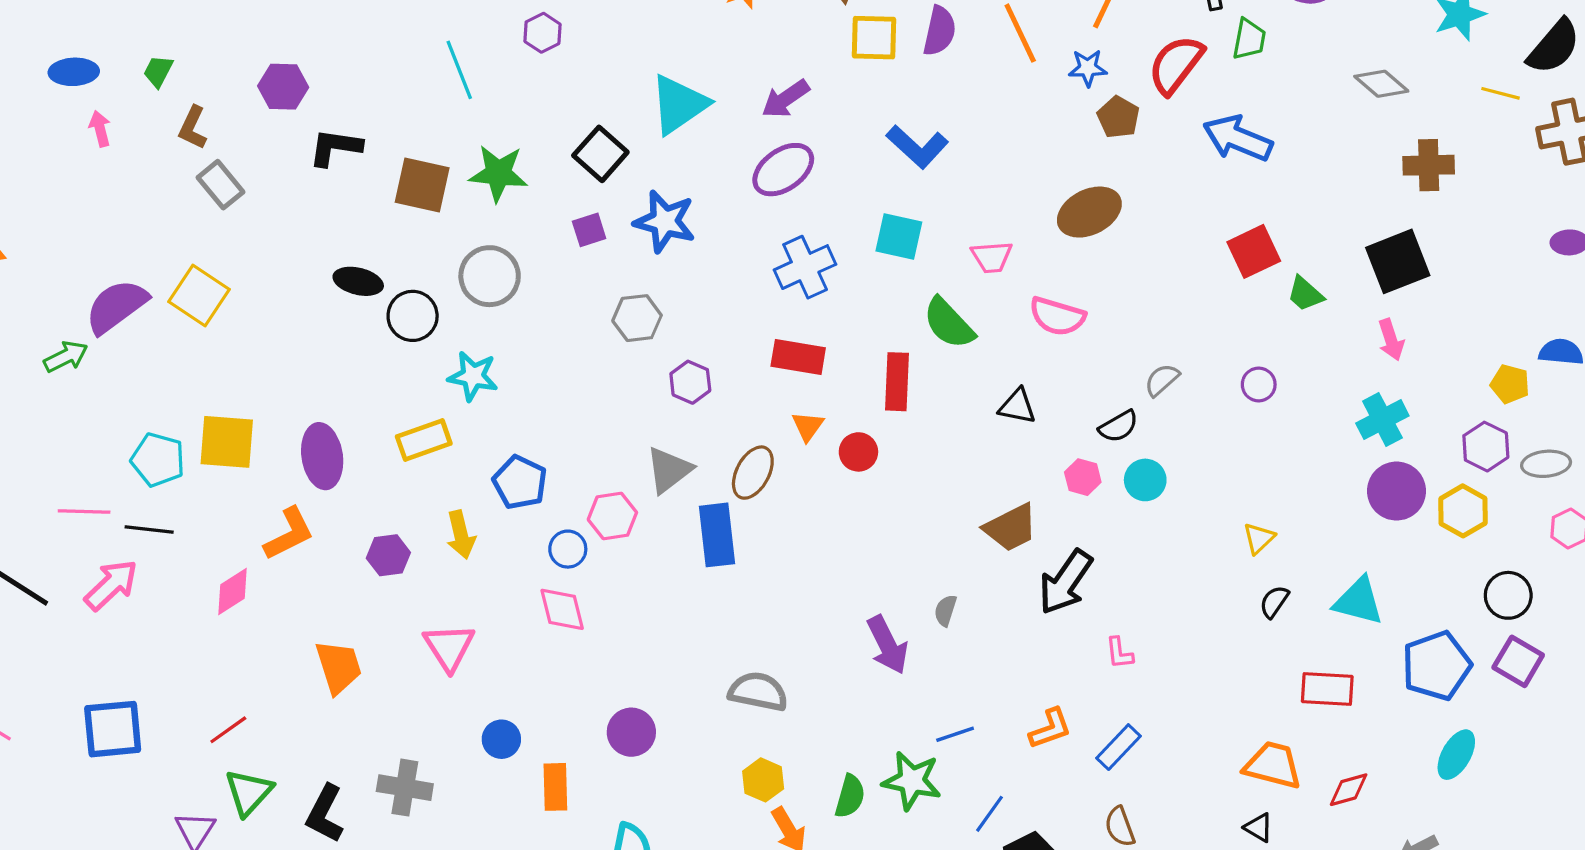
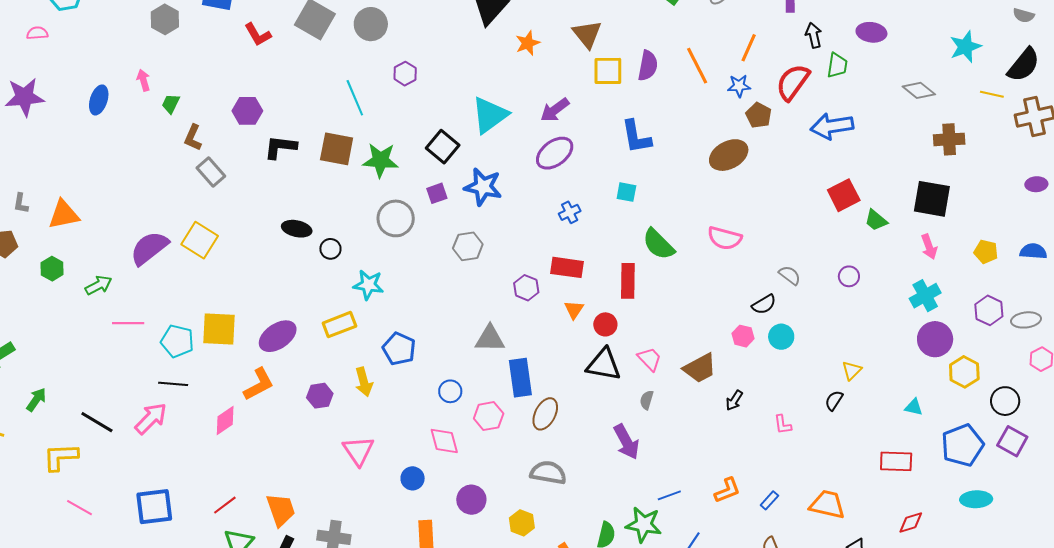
blue ellipse: (74, 72) -> (99, 100), moved, turned -68
pink arrow: (100, 129) -> (143, 80), moved
blue arrow: (1238, 138) -> (832, 126), turned -30
blue L-shape: (917, 147) -> (636, 137), turned 39
brown square: (422, 185) -> (337, 149), moved
brown ellipse: (1089, 212) -> (729, 155), moved
cyan square: (899, 236) -> (626, 192), size x0.7
pink trapezoid: (992, 257) -> (650, 359), moved, turned -128
black square: (1398, 261) -> (932, 199), turned 33
blue cross: (805, 267) -> (570, 212), size x0.6
gray circle: (490, 276) -> (396, 218), moved
black circle: (413, 316) -> (330, 249), size x0.7
green arrow: (66, 357) -> (98, 285), moved
gray semicircle: (1162, 380) -> (790, 275), turned 80
purple hexagon: (690, 382) -> (526, 288), moved
yellow pentagon: (1510, 384) -> (986, 252), moved
black triangle: (1017, 406) -> (604, 365), moved, size x1.5
purple ellipse: (322, 456) -> (278, 336), turned 66
gray triangle: (669, 470) -> (490, 339), turned 40
brown ellipse: (753, 473) -> (545, 414), moved
pink line: (84, 511) -> (128, 323), moved
yellow hexagon: (1463, 511) -> (964, 372), moved
pink hexagon: (612, 516) -> (489, 416), moved
blue circle: (568, 549) -> (450, 391), moved
black arrow: (1065, 582) -> (734, 400), size x0.5
cyan triangle: (1359, 601) -> (914, 407), size x0.6
black semicircle: (1274, 602) -> (834, 400), moved
pink diamond: (562, 609) -> (444, 441), moved
gray semicircle: (946, 610) -> (647, 400), moved
pink L-shape: (1119, 653) -> (783, 424), moved
orange trapezoid: (339, 667) -> (281, 510), moved
blue circle: (501, 739) -> (413, 478), moved
blue rectangle: (1119, 747) -> (769, 500), size x0.7
cyan ellipse: (1456, 755) -> (976, 499), turned 60
orange trapezoid: (1273, 765) -> (827, 504), moved
yellow hexagon: (763, 780) -> (522, 523), moved

